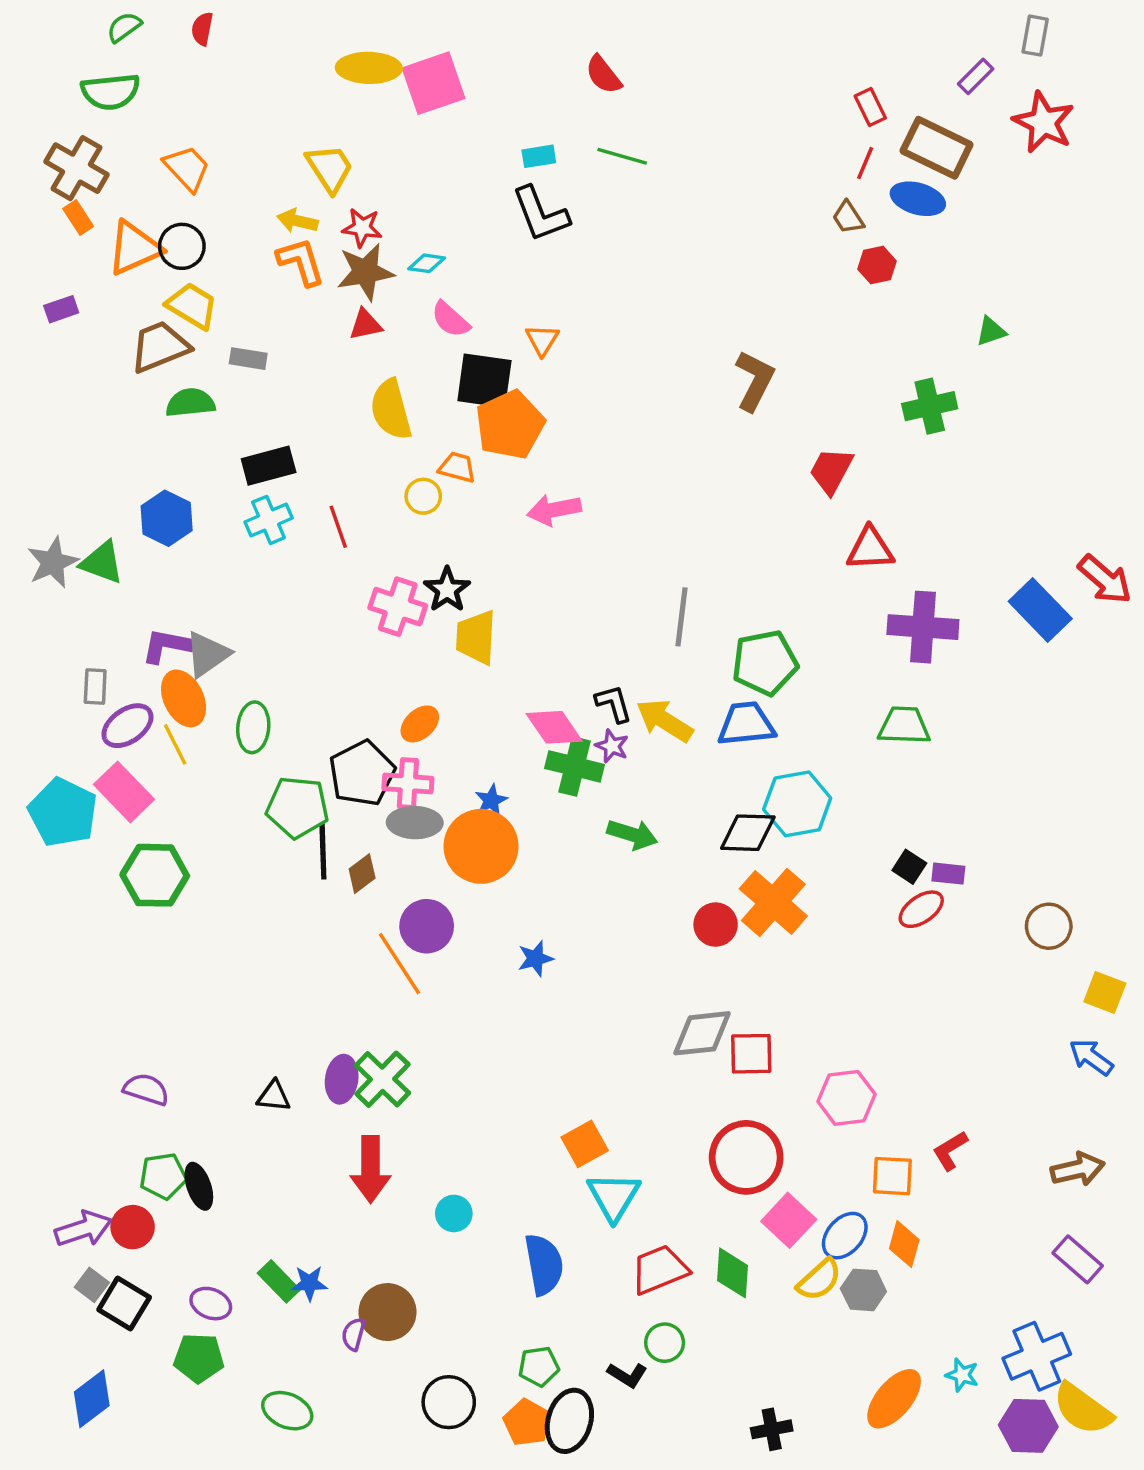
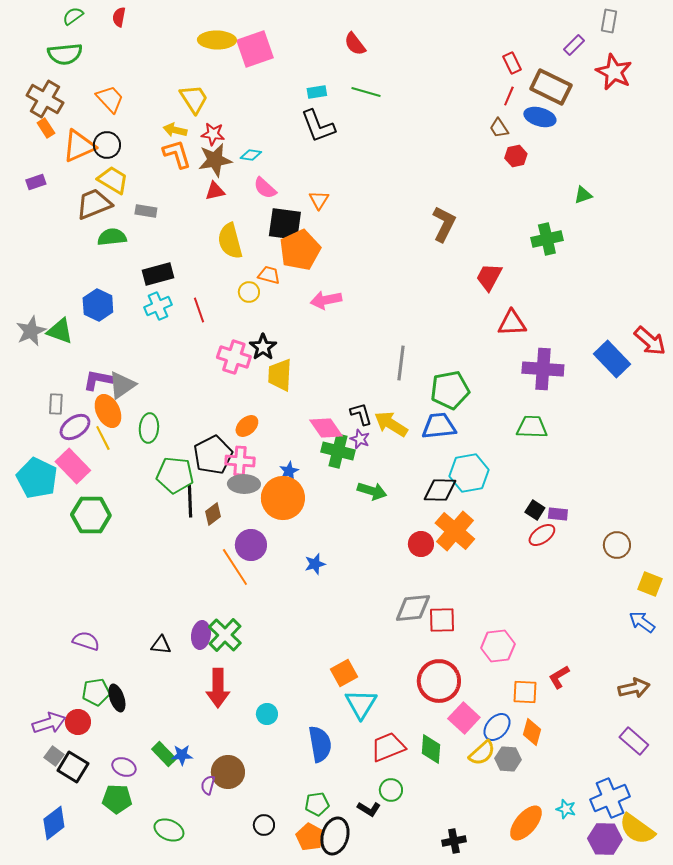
black circle: (449, 1402) -> (264, 825), size x0.7

